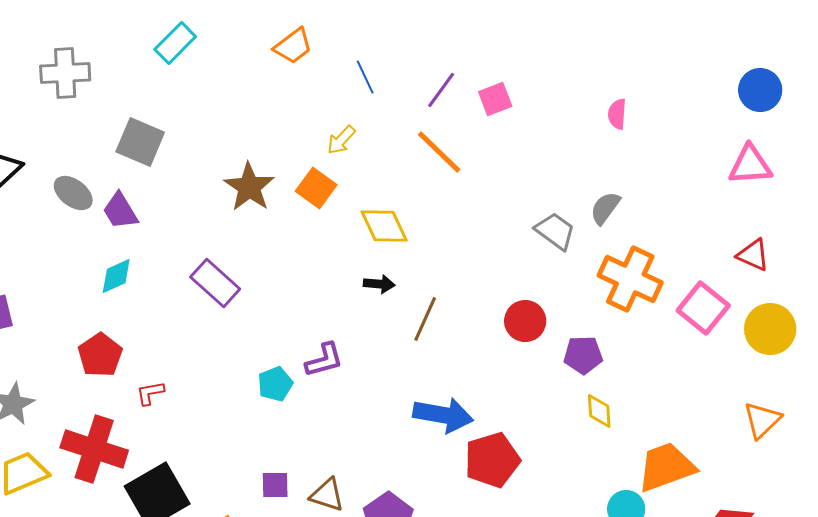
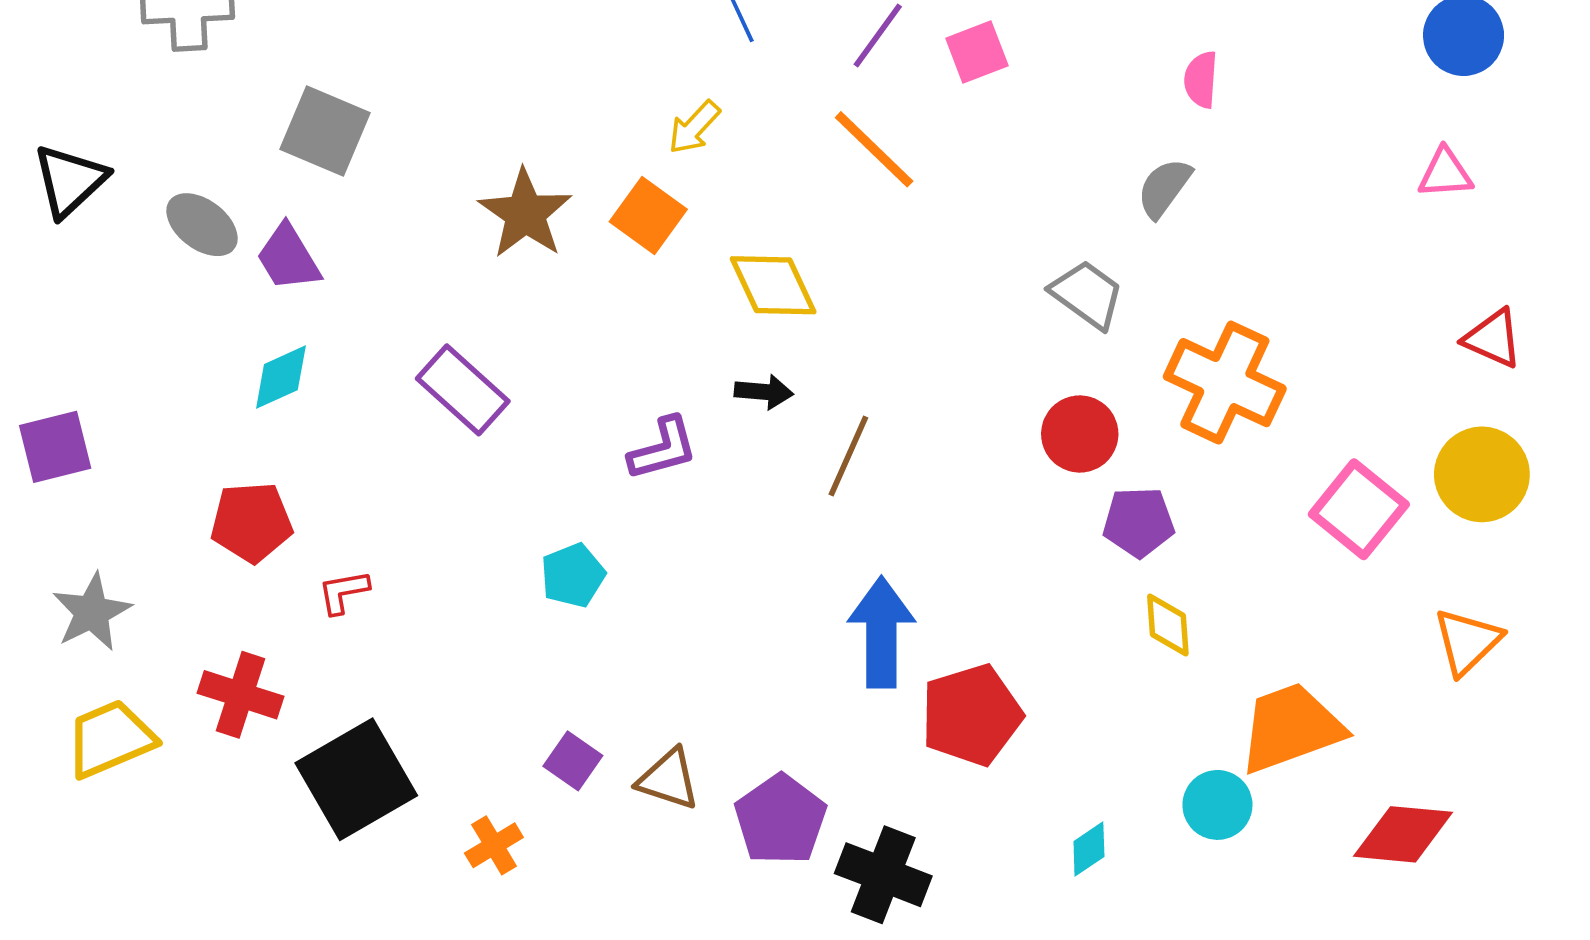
pink triangle: (750, 165) -> (1445, 173), size x0.7
gray semicircle: (605, 208) -> (1164, 188), moved
red triangle: (753, 255) -> (1493, 339), moved
pink square: (703, 308) -> (1359, 509), moved
red circle: (525, 321) -> (1080, 434), moved
red pentagon: (100, 355) -> (252, 522), turned 30
purple L-shape: (324, 360) -> (663, 449), moved
blue arrow: (443, 415) -> (881, 632), turned -100
red cross: (94, 449) -> (241, 695), size x0.7
purple square: (275, 485) -> (573, 761), turned 36

